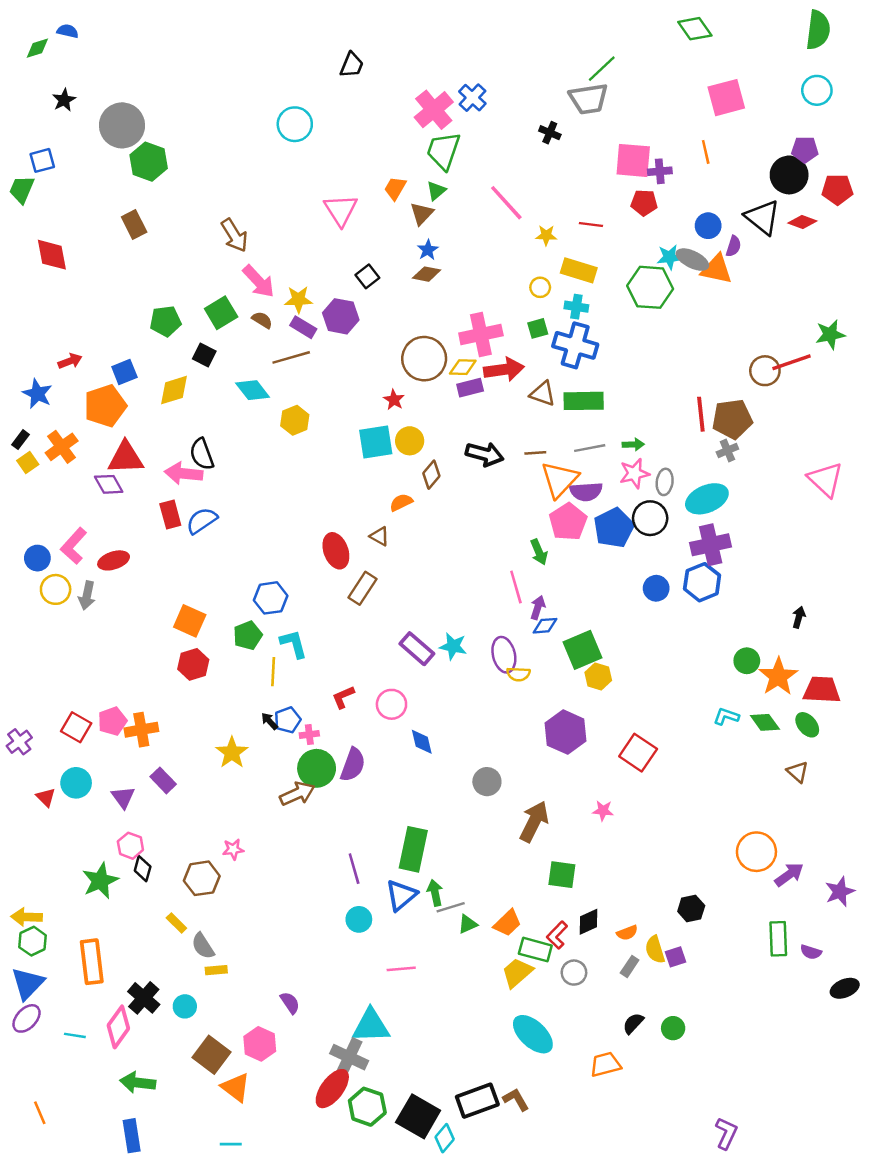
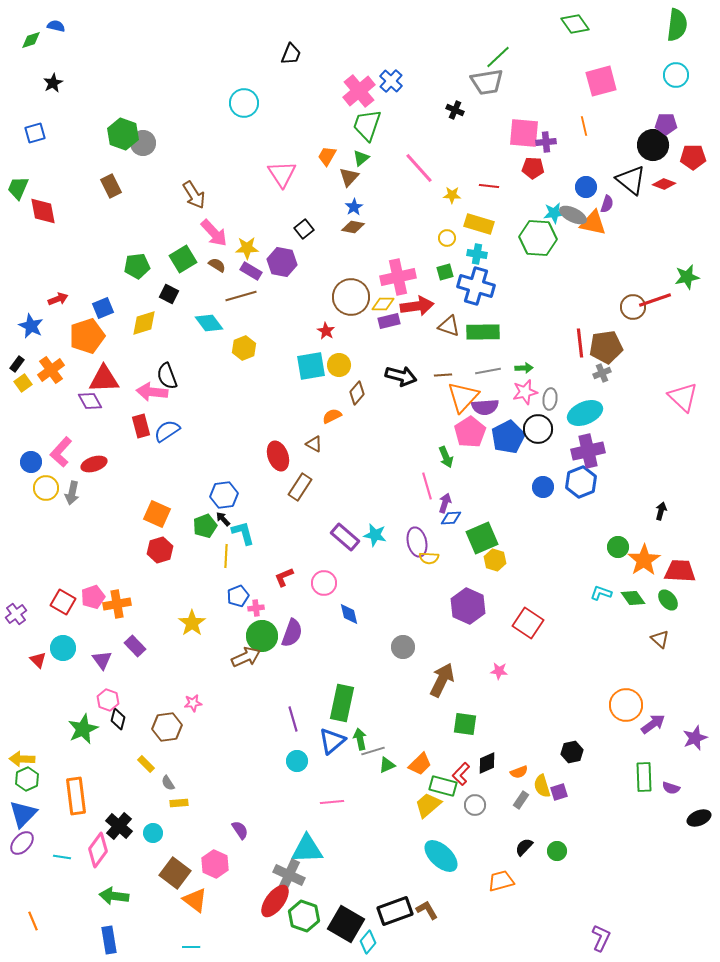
gray circle: (122, 125) -> (143, 143), moved, size x0.7
green trapezoid: (22, 189) -> (18, 188), moved
black arrow: (269, 721) -> (223, 519), moved
gray semicircle: (203, 946) -> (168, 783), size x0.7

